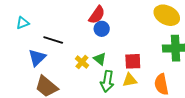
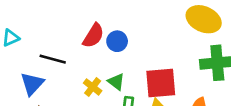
red semicircle: (97, 15) -> (93, 36), moved
red square: (133, 61) -> (161, 83), size x1.4

